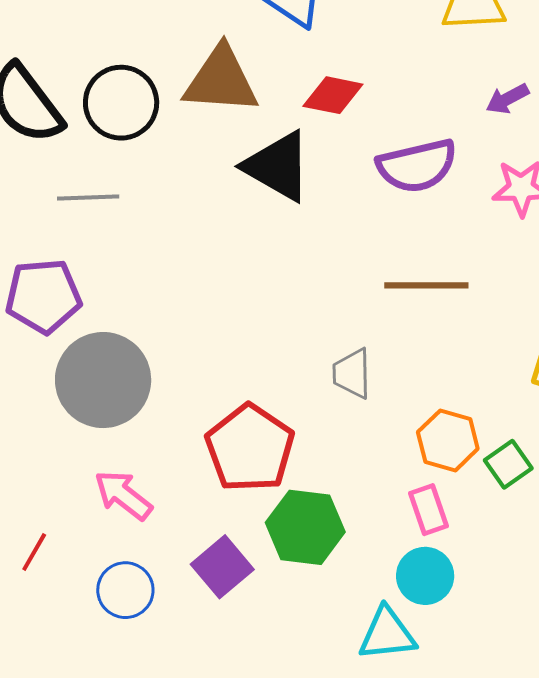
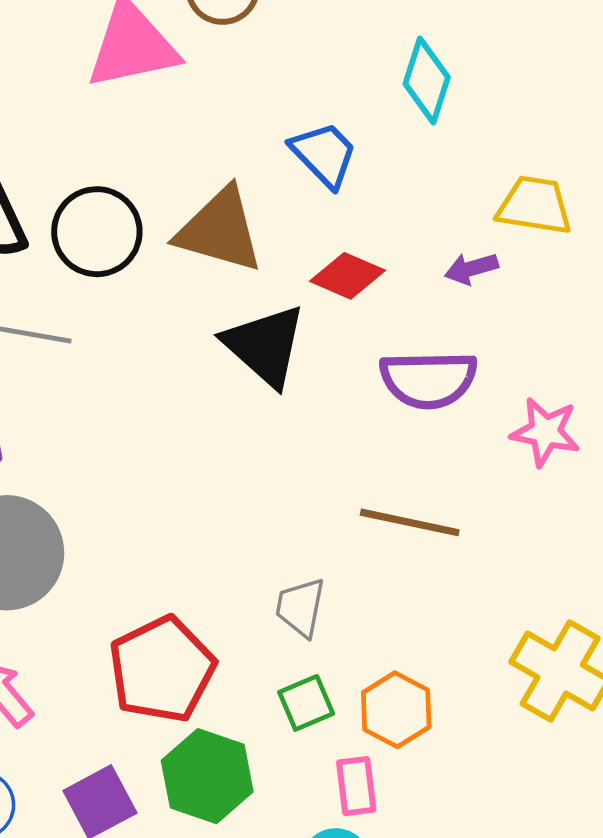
purple arrow: (507, 99) -> (471, 268), moved
green square: (508, 464) -> (306, 703), moved

